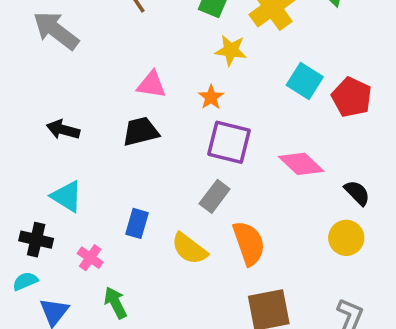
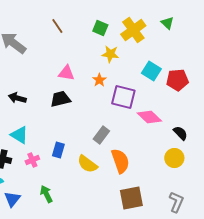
red pentagon: (352, 97) -> (177, 80), turned -30
purple square: (229, 142) -> (123, 97), moved
pink cross: (90, 258) -> (32, 160), moved, turned 32

